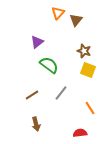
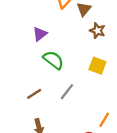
brown star: (84, 51) -> (97, 31), moved
orange line: (90, 108) -> (104, 120), moved, turned 64

